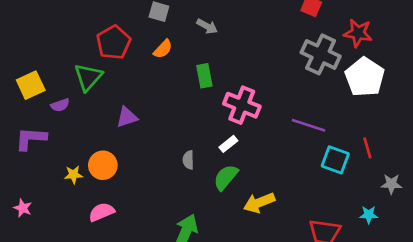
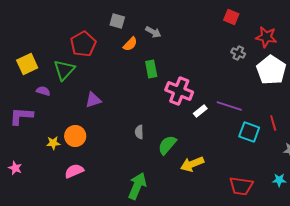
orange semicircle: (163, 49) -> (130, 44), moved
gray cross: (321, 54) -> (238, 53), size x0.5
yellow square: (31, 85) -> (27, 64), moved
purple semicircle: (60, 105) -> (43, 91), turned -144
white rectangle: (228, 144) -> (200, 111), moved
cyan star: (369, 215) -> (279, 180), moved

